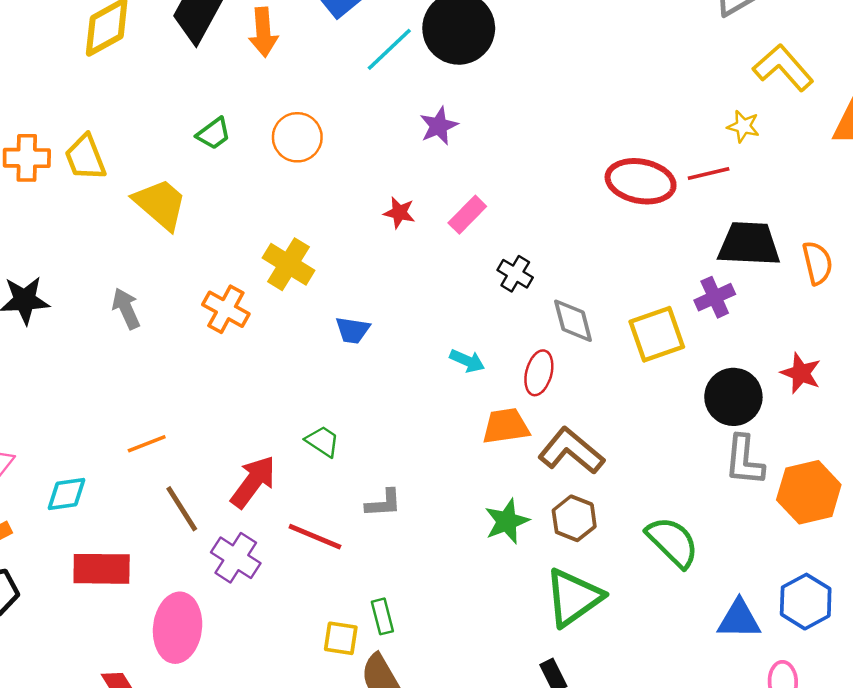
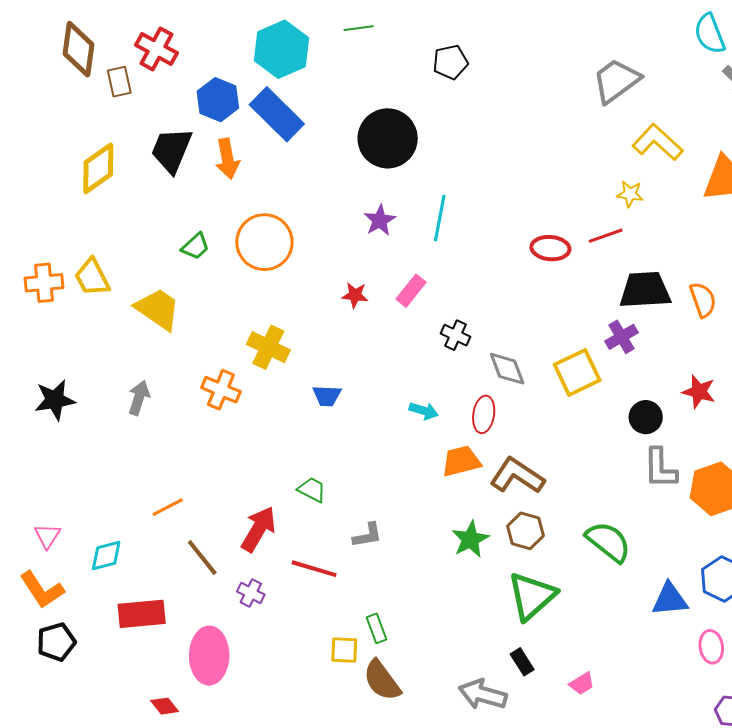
cyan line: (389, 49) -> (440, 218), moved, turned -30
orange circle: (297, 137) -> (264, 242), size x1.4
red ellipse: (641, 181) -> (550, 248), size x0.7
gray arrow: (126, 308) -> (139, 398), turned 48
black circle: (733, 397) -> (646, 417), size x0.7
purple cross: (236, 558) -> (251, 593), size x0.7

